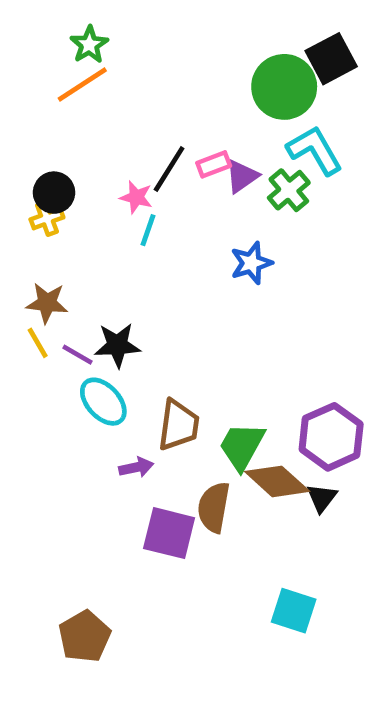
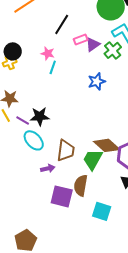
black line: (169, 169) -> (62, 24), moved
brown diamond: (277, 481) -> (107, 145), moved
cyan square: (294, 611) -> (102, 211), moved

